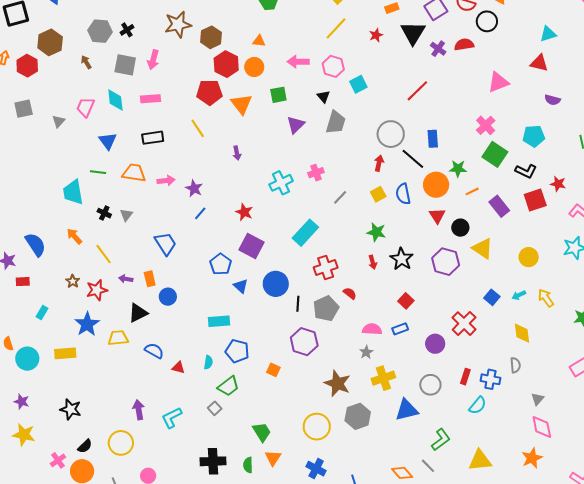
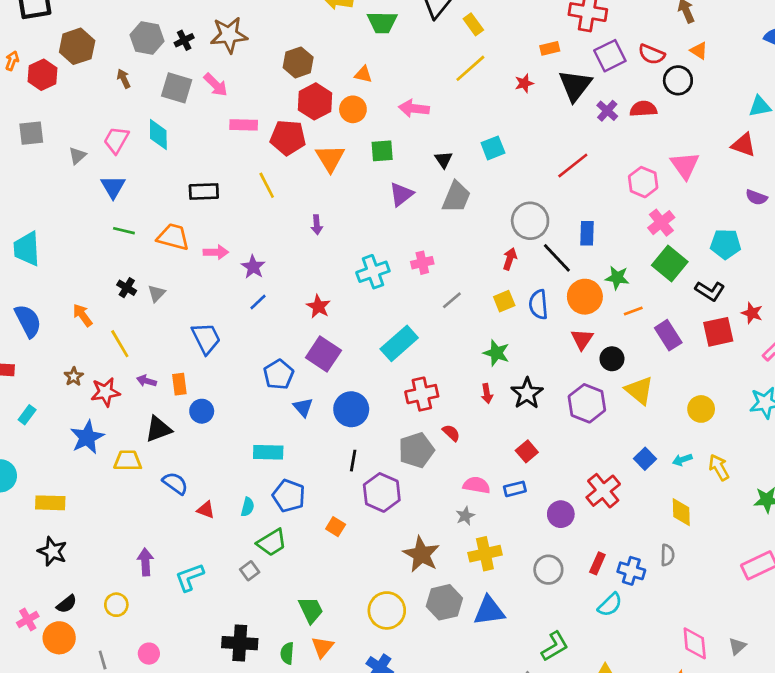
brown star: (178, 25) -> (229, 35), moved
pink arrow: (153, 60) -> (216, 85), turned -66
pink hexagon: (333, 66) -> (643, 182), moved
pink triangle: (498, 82) -> (685, 165), turned -50
pink rectangle: (150, 99) -> (244, 125), moved
blue triangle: (108, 141) -> (113, 187), moved
cyan trapezoid: (73, 192) -> (27, 249), moved
black line: (298, 304) -> (353, 461), moved
yellow rectangle: (65, 353) -> (50, 503), moved
gray triangle: (538, 399) -> (737, 646), moved
blue triangle: (407, 410) -> (489, 611), moved
yellow circle: (121, 443) -> (116, 605), size x0.7

